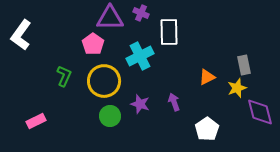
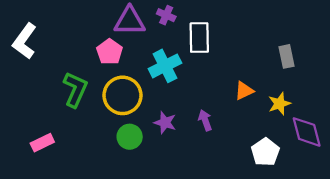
gray rectangle: (244, 65) -> (287, 56), moved
green L-shape: (64, 76) -> (75, 90), size x1.4
white pentagon: (207, 129) -> (265, 152), moved

